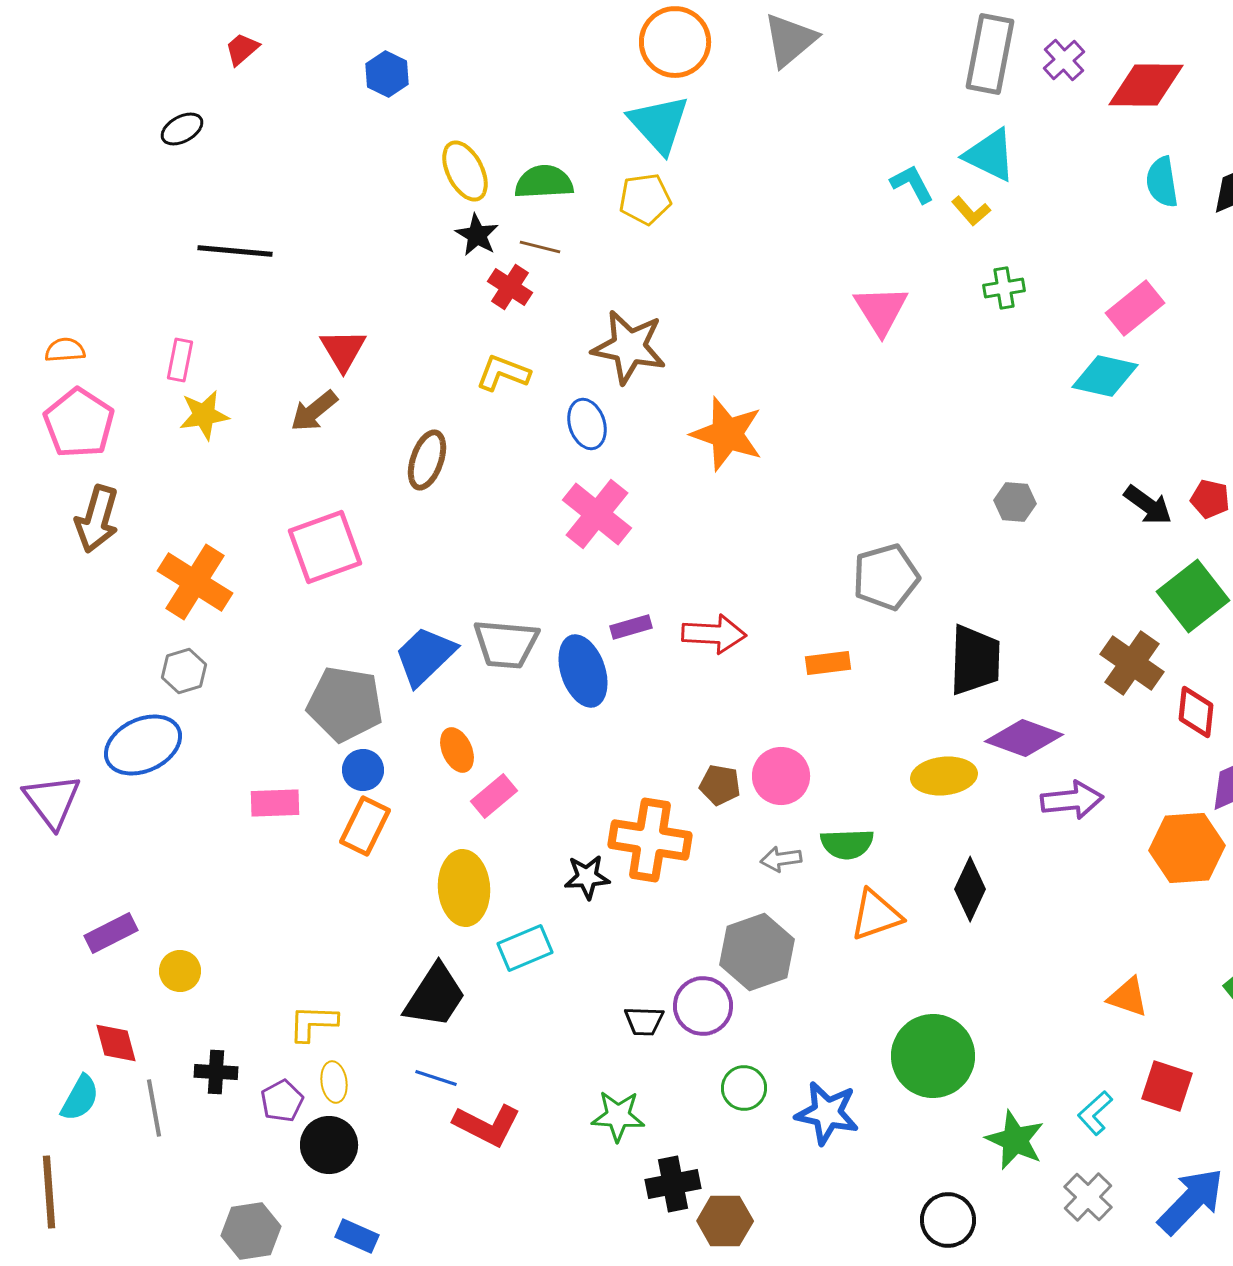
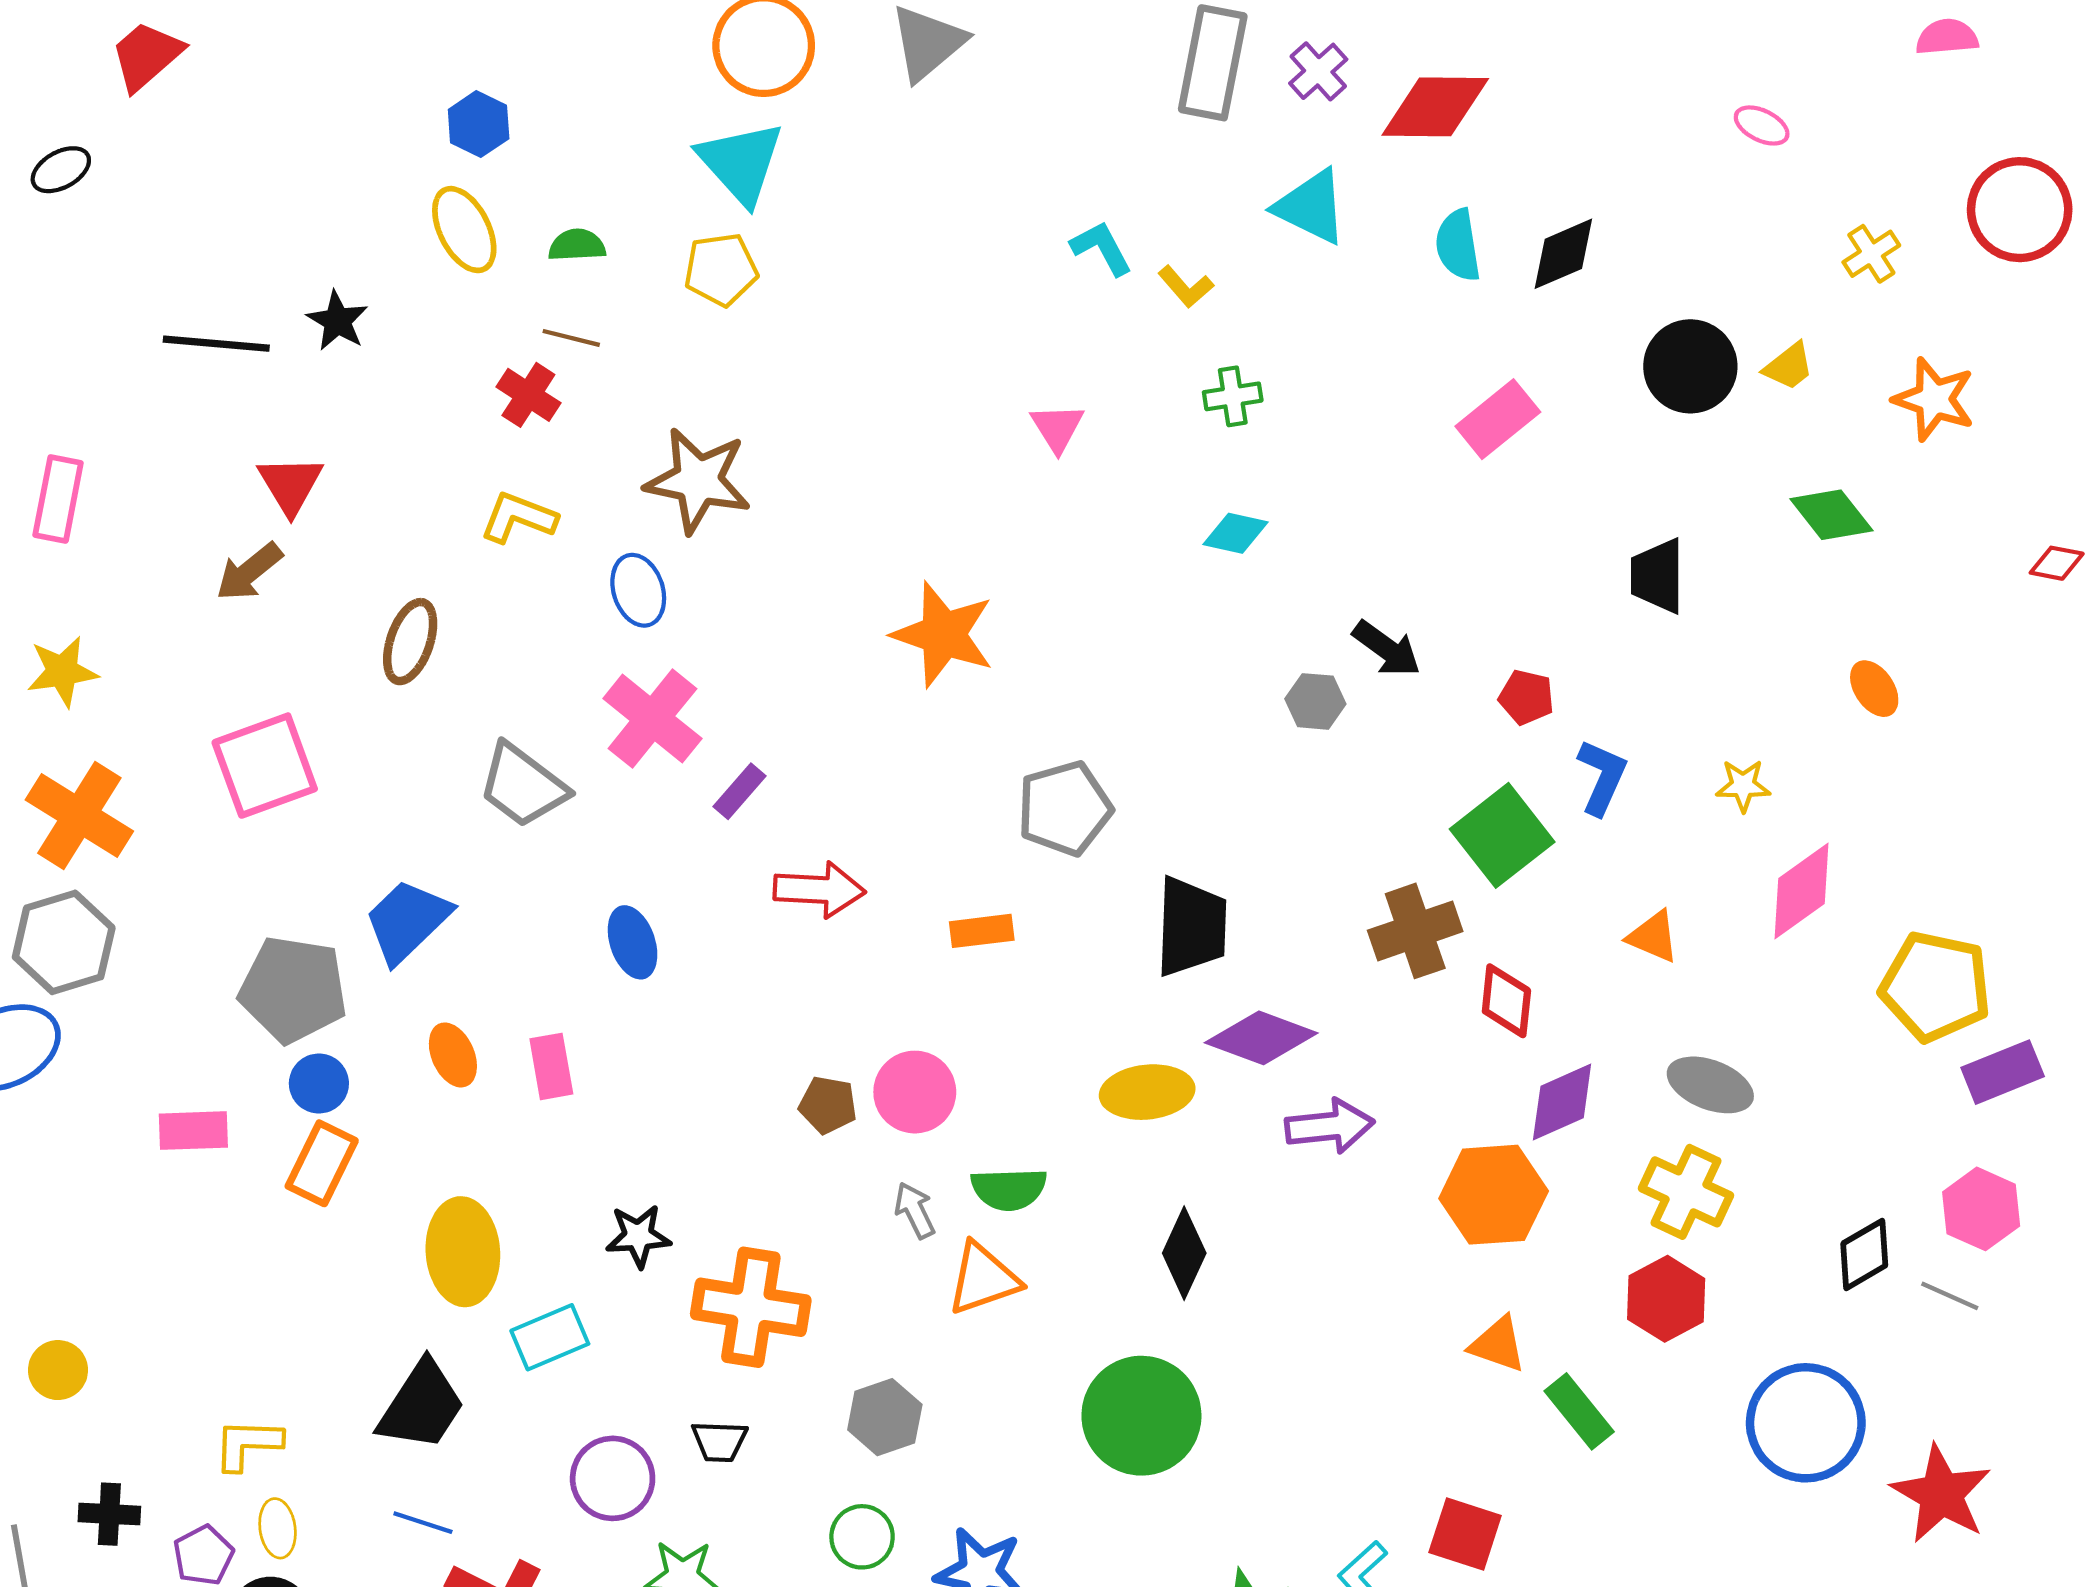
red trapezoid: (242, 49) -> (146, 56), size x1.5
blue hexagon: (387, 74) -> (479, 124), moved
cyan triangle: (990, 155) -> (1311, 207), moved
green semicircle: (544, 182) -> (577, 245), size x0.7
black star: (477, 235) -> (337, 321), moved
black line: (235, 251) -> (216, 344), moved
pink rectangle: (1135, 308) -> (1498, 419), moved
pink triangle: (881, 310) -> (1057, 428), size x0.7
pink rectangle: (180, 360) -> (58, 499), size x1.4
cyan diamond: (1105, 376) -> (1236, 533), moved, size x0.7
yellow star: (204, 415) -> (62, 671), moved
orange star: (727, 434) -> (943, 634), moved
gray hexagon: (1015, 502) -> (1315, 701), moved
black arrow: (1148, 505) -> (1387, 649), moved
purple rectangle: (631, 627) -> (739, 791), moved, turned -33
gray trapezoid: (506, 644) -> (523, 786), moved, turned 32
brown cross: (1132, 663) -> (1415, 931), turned 36
gray hexagon: (184, 671) -> (64, 942), size x1.6
blue ellipse: (583, 671) -> (633, 942), size x0.7
pink rectangle: (494, 796) -> (551, 1066), moved, turned -60
orange cross: (650, 840) -> (751, 1307), moved
gray arrow: (781, 859) -> (915, 1210), turned 72
orange triangle: (876, 915) -> (983, 1279), moved
gray hexagon: (757, 952) -> (885, 1417), moved, size x0.7
orange triangle: (1128, 997) -> (1498, 1344), moved
purple circle: (703, 1006) -> (613, 1478), moved
green circle: (933, 1056) -> (1141, 1416), moved

